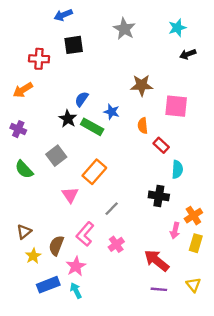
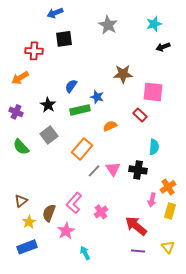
black star: (68, 119) -> (48, 105), moved
orange semicircle: (143, 126) -> (110, 126), moved, turned 72
green rectangle: (92, 127) -> (80, 110), turned -42
red rectangle: (161, 145) -> (140, 115), moved
pink triangle: (70, 195) -> (113, 169), moved
gray line: (112, 209) -> (94, 171), moved
blue rectangle: (48, 285) -> (27, 247), moved
cyan arrow: (76, 290) -> (85, 253), moved

